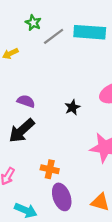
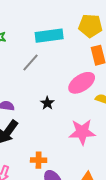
gray line: (54, 36) -> (31, 62), moved

